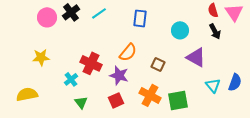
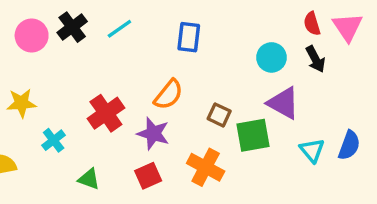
cyan circle: (180, 30) -> (271, 57), moved
red cross: (91, 63) -> (106, 113), turned 30
cyan cross: (71, 79) -> (54, 140), moved
green square: (178, 100) -> (253, 135), moved
green triangle: (81, 102) -> (89, 179), turned -32

